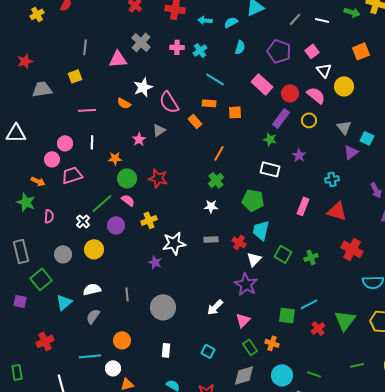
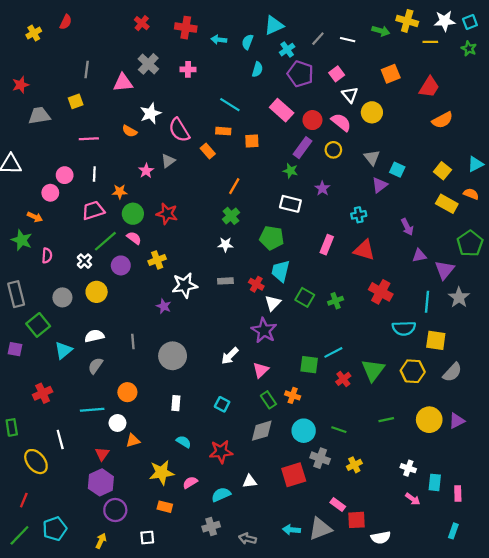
cyan semicircle: (231, 22) -> (247, 42), turned -40
cyan cross: (200, 50) -> (287, 50), moved
pink trapezoid: (72, 175) -> (93, 210), moved

